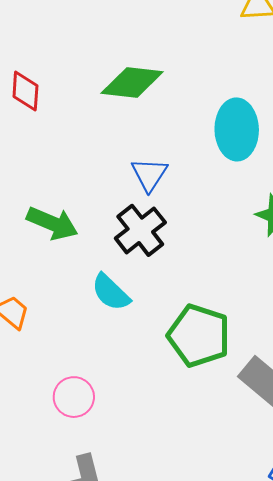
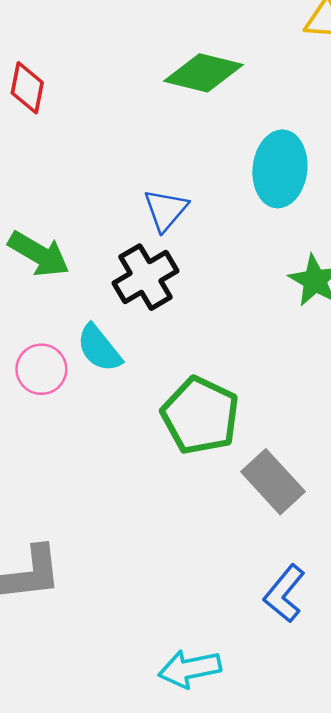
green diamond: (132, 83) -> (204, 73), moved
pink circle: (74, 397) -> (41, 369), moved

